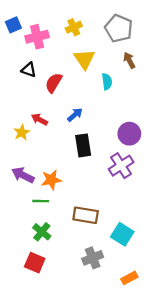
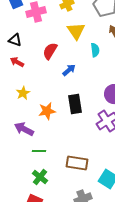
black triangle: (29, 70) -> (15, 40), moved
blue arrow: (75, 115) -> (69, 70), moved
red arrow: (39, 119) -> (17, 62), moved
orange star: (51, 180) -> (47, 111), moved

